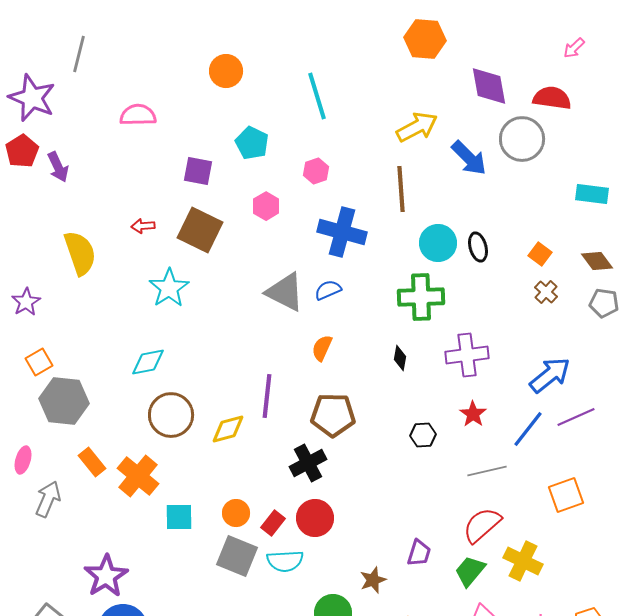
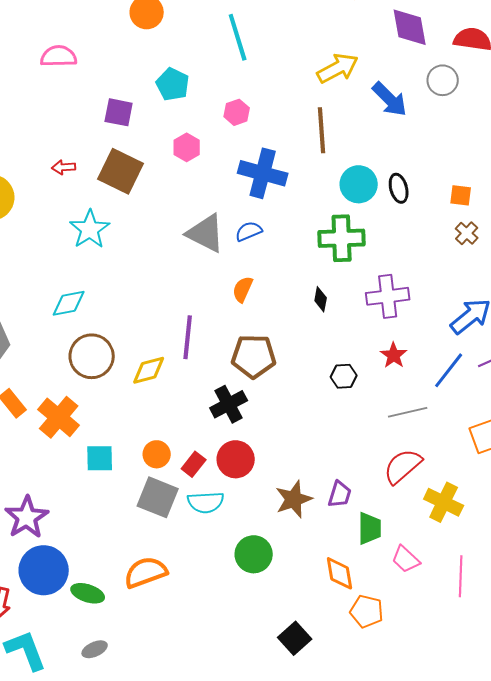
gray circle: (522, 139) -> (443, 80), size x0.7
orange square: (540, 254) -> (461, 195), turned -30
green trapezoid: (470, 571) -> (370, 528), moved, turned 140
brown star: (373, 580) -> (294, 499), moved, size x1.4

